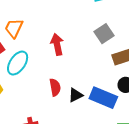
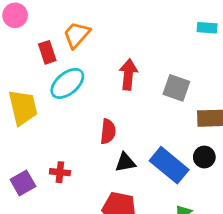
gray square: (104, 34) -> (176, 88), moved, turned 36
black triangle: (76, 95) -> (125, 162), moved

